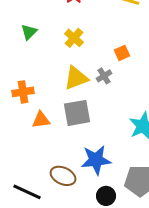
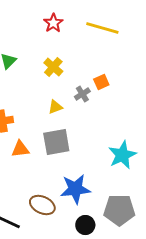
gray cross: (104, 76) -> (82, 94), moved
yellow triangle: (76, 78) -> (55, 107), size x0.6

